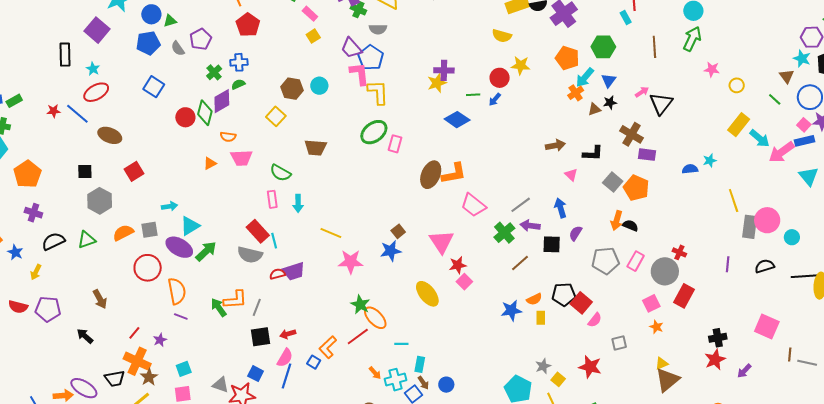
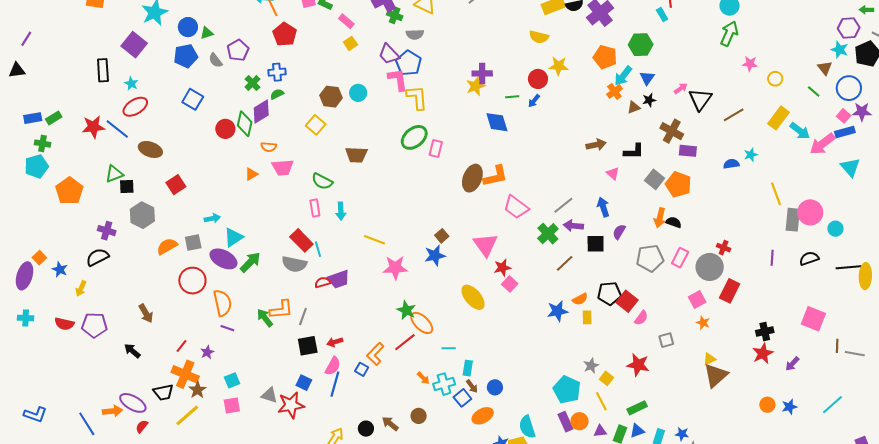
brown line: (654, 47) -> (734, 115), moved, turned 65
red star: (54, 111) -> (93, 127), size x1.6
blue diamond: (457, 120) -> (497, 122), turned 40
purple cross: (33, 213) -> (107, 231), moved
green triangle: (87, 240) -> (114, 174), moved

